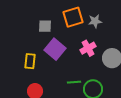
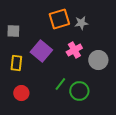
gray square: (45, 26) -> (13, 31), moved
green line: (74, 82) -> (60, 84), turned -48

